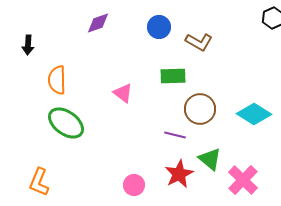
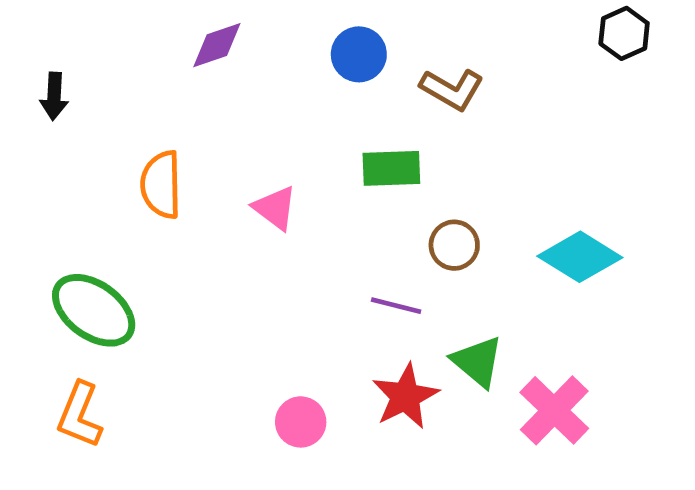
orange semicircle: (57, 80) -> (161, 185), moved
brown circle: (200, 109) -> (454, 245), size x0.7
green ellipse: (66, 123) -> (94, 310), moved

